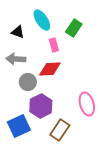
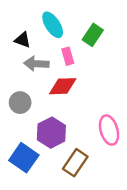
gray arrow: (16, 59) -> (36, 64), moved
gray circle: (28, 82) -> (20, 103), moved
blue square: (19, 126) -> (24, 158), turned -30

